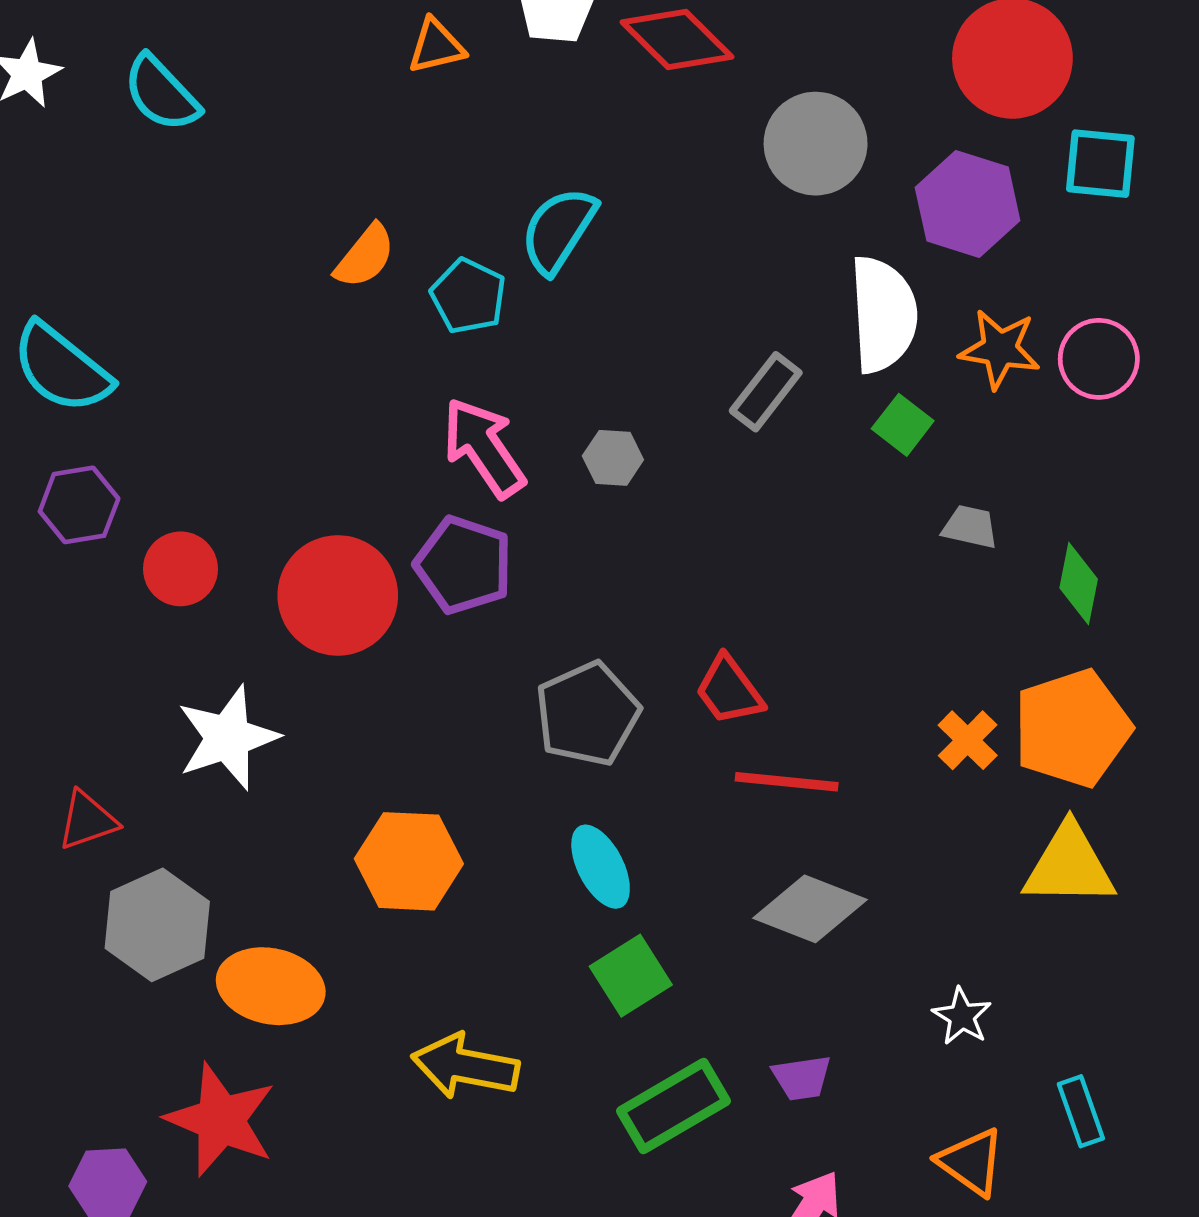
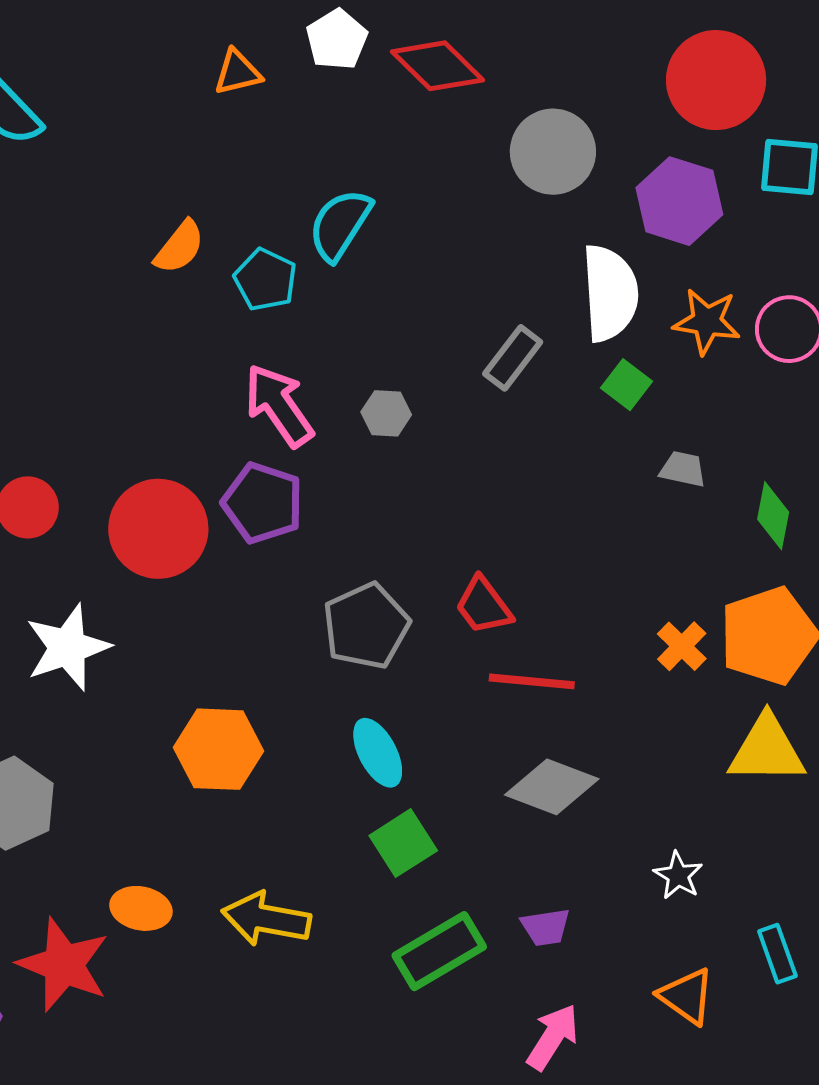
orange ellipse: (271, 986) -> (141, 908), moved, size x0.7

